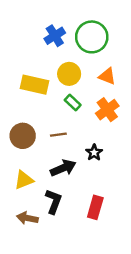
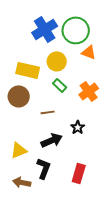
blue cross: (55, 36) -> (45, 29), size x1.4
orange triangle: (107, 76) -> (89, 52), moved
brown circle: (23, 136) -> (19, 96), moved

